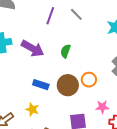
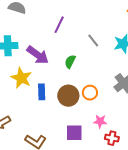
gray line: (76, 14) -> (93, 41), moved
blue rectangle: (41, 85) -> (42, 92), turned 63
yellow star: (32, 109) -> (21, 78), moved, size x1.5

